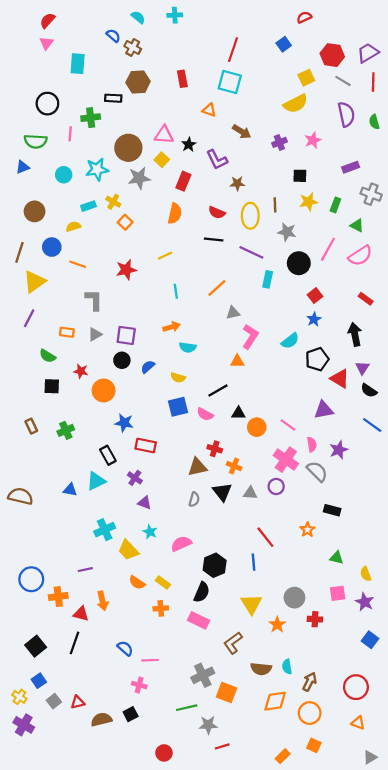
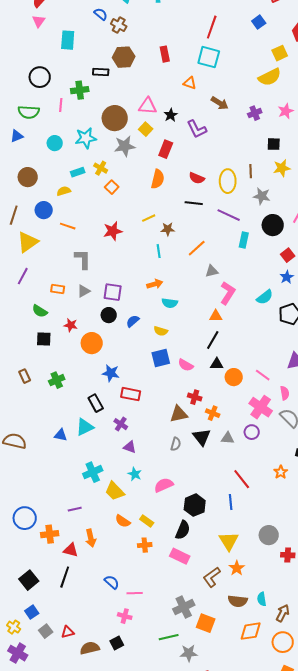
brown star: (237, 183) -> (168, 229), moved
black line: (218, 390) -> (213, 340), moved, turned -30
orange star: (277, 625) -> (237, 568), moved

